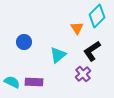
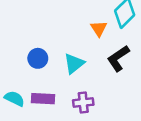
blue circle: (24, 42) -> (38, 58), moved
purple cross: (83, 74) -> (83, 102), moved, turned 35

